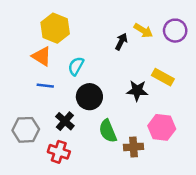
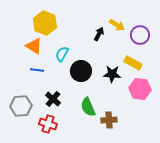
purple circle: (175, 31) -> (140, 35), moved
black circle: (89, 97) -> (81, 71), moved
pink hexagon: (162, 127) -> (140, 89), moved

